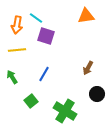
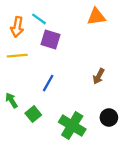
green arrow: (12, 77) -> (11, 100), moved
black circle: (97, 94) -> (109, 118), moved

